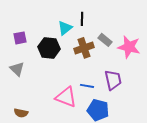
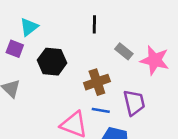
cyan triangle: (65, 28) -> (29, 27), moved
purple square: (20, 38) -> (15, 49), turned 32
brown cross: (84, 48) -> (97, 82), moved

